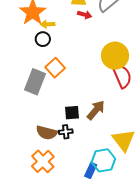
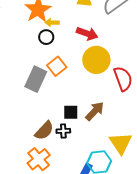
red arrow: (85, 15) -> (87, 34), moved, size x1.5
yellow circle: (115, 56) -> (96, 60), moved
brown semicircle: (47, 133) -> (44, 131), turned -65

